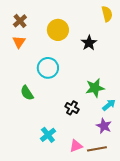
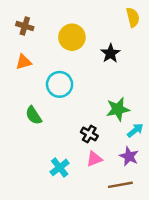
brown cross: (20, 21) -> (25, 26), turned -32
orange triangle: (19, 42) -> (24, 62), moved, turned 40
pink triangle: (76, 146) -> (94, 159), moved

